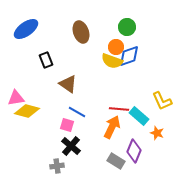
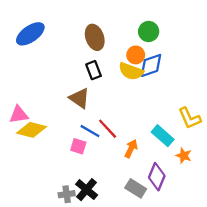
black rectangle: (46, 60) -> (94, 70), moved
red line: (119, 109) -> (108, 129), moved, turned 42
orange arrow: (112, 127) -> (131, 149), size x0.7
black cross: (71, 146) -> (87, 190), moved

